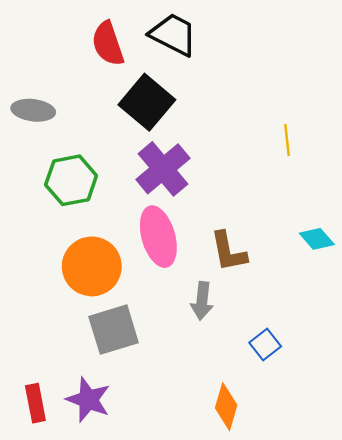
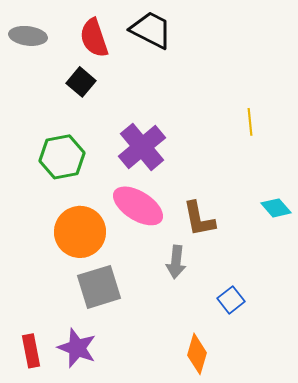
black square: (147, 102) -> (81, 82), moved, size x0.6
gray ellipse: (33, 110) -> (28, 36), moved
pink ellipse: (158, 237) -> (138, 206), turned -42

